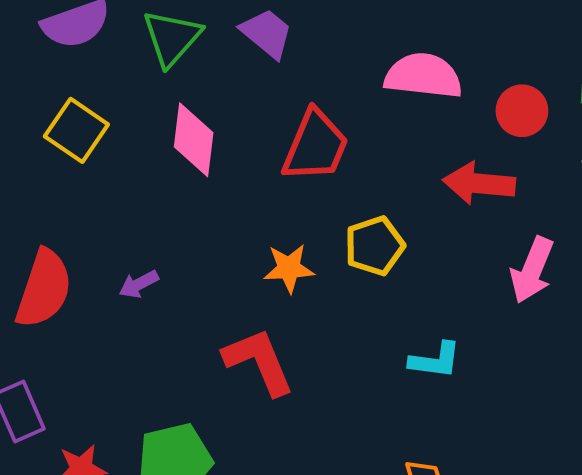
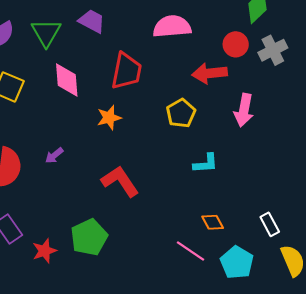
red circle: (522, 111) -> (236, 44), moved
yellow pentagon: (374, 246) -> (181, 113), moved
orange star: (289, 268) -> (109, 118), moved

